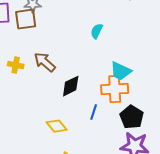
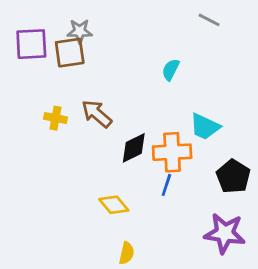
orange cross: (115, 89) -> (172, 152), moved
black pentagon: (132, 117) -> (233, 176), moved

